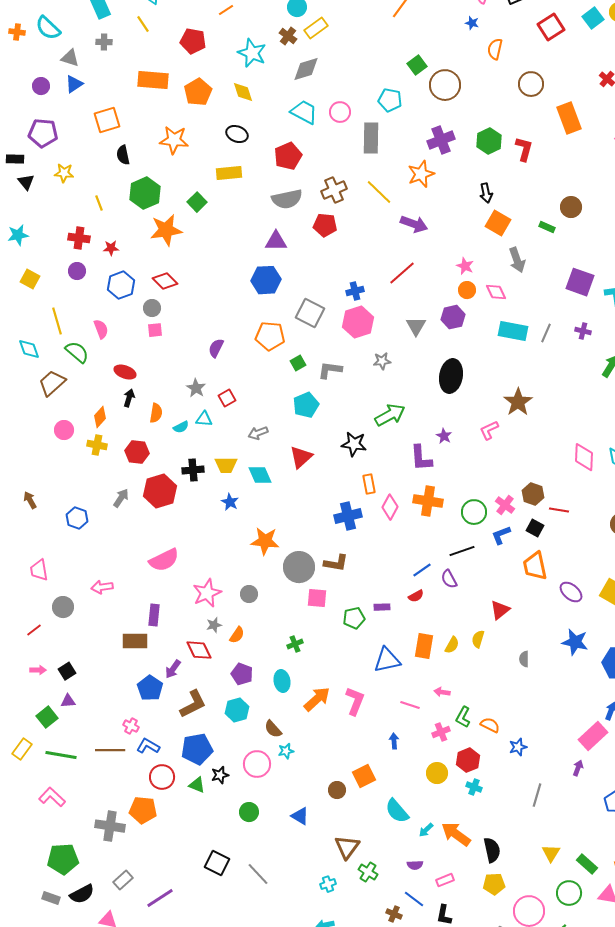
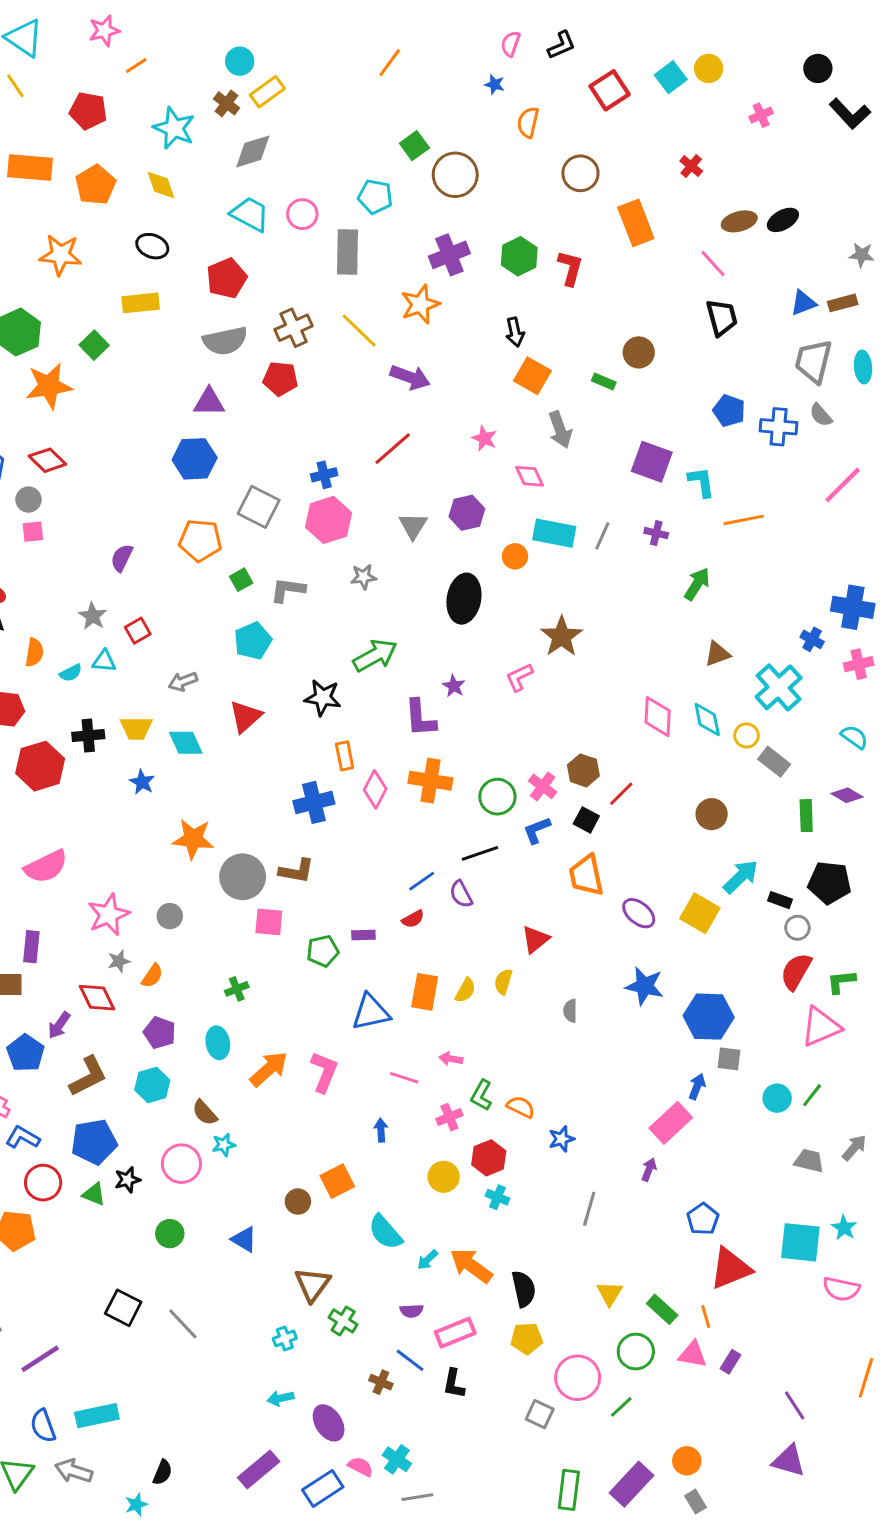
orange circle: (467, 290) -> (515, 556), moved
red line: (559, 510) -> (621, 794), turned -54
pink rectangle: (445, 880) -> (455, 1333), size x1.5

